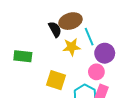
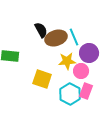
brown ellipse: (70, 21) -> (56, 38), moved
yellow star: (72, 47) -> (67, 61), moved

